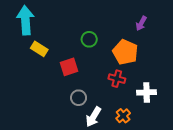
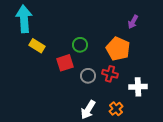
green circle: (89, 39) -> (80, 45), moved
gray circle: (79, 98) -> (88, 76), moved

